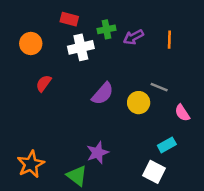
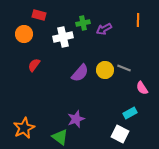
red rectangle: (69, 19) -> (39, 15), moved
orange line: (169, 40) -> (138, 20), moved
yellow circle: (139, 103) -> (105, 70), moved

